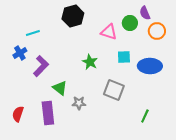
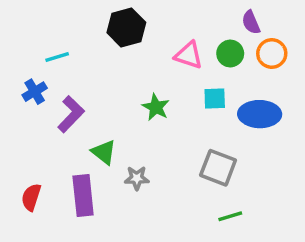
green circle: (130, 23) -> (230, 53), moved
gray square: (114, 90) -> (218, 168), moved
green line: (145, 116) -> (230, 216), moved, turned 48

